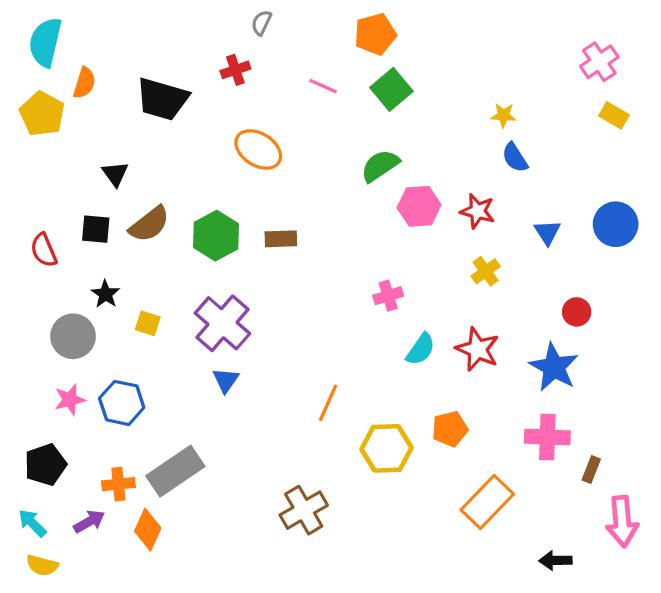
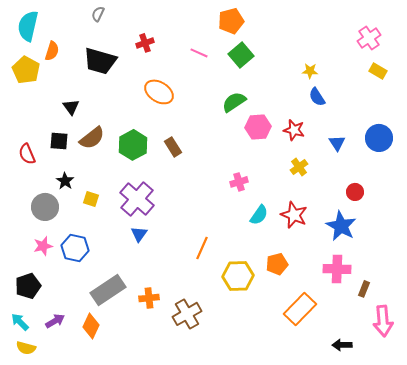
gray semicircle: (261, 23) -> (98, 14), moved
brown rectangle: (281, 239) -> (173, 147), turned 60
orange cross: (118, 484) -> (149, 298), moved

